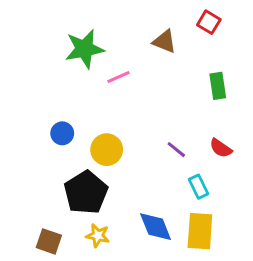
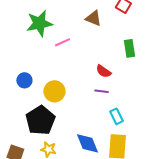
red semicircle: (221, 148) -> (103, 71), moved
purple line: (176, 150) -> (101, 91), turned -32

